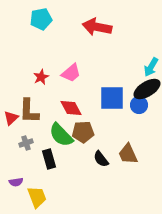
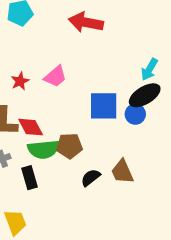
red diamond: (71, 108) -> (31, 127), moved
green semicircle: (61, 135) -> (44, 149), turned -52
black semicircle: (101, 159) -> (91, 178), turned 90

